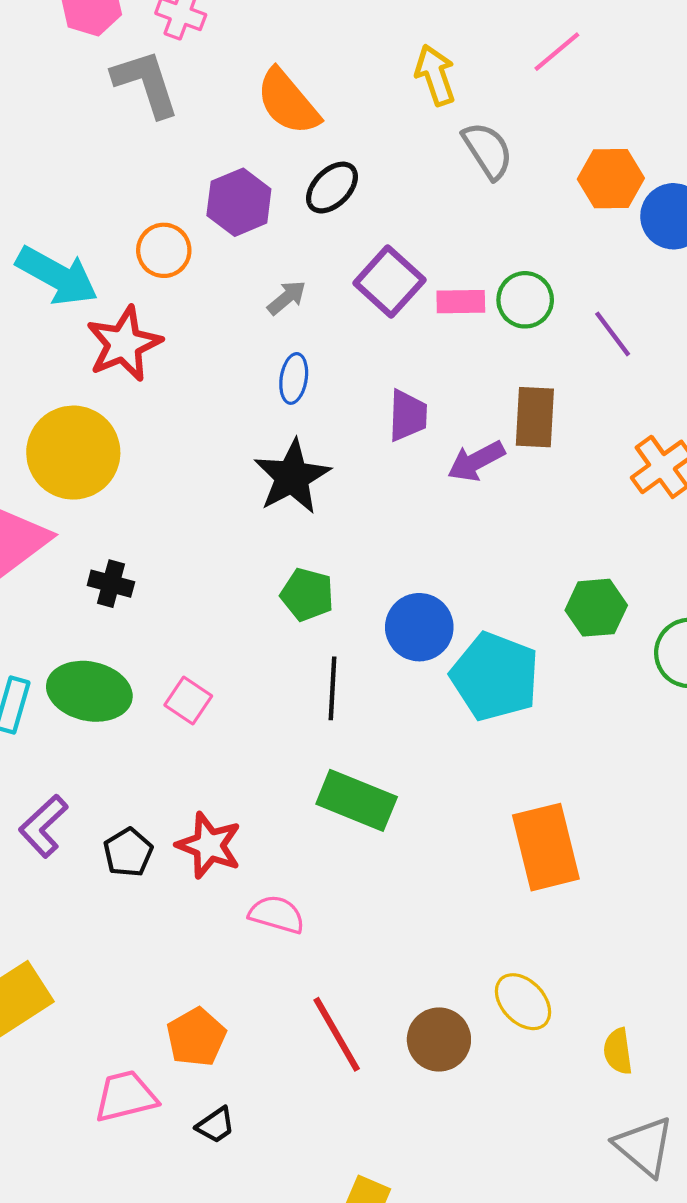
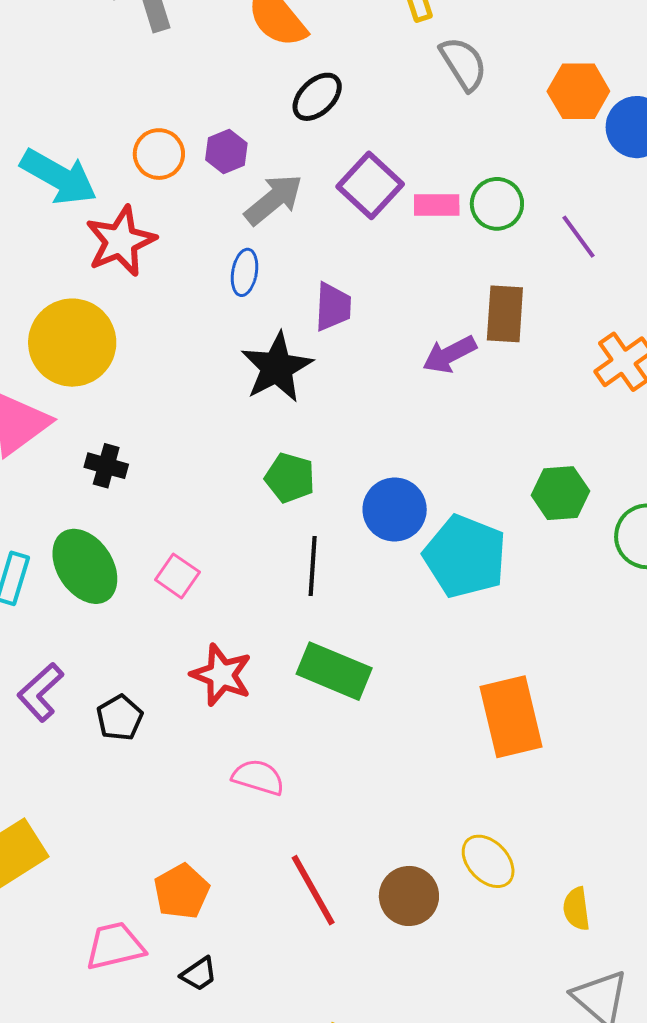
purple hexagon: (239, 202) -> (226, 152), moved, size x0.7
gray arrow: (287, 298) -> (274, 200), size x1.6
blue ellipse: (294, 378) -> (245, 272), moved
purple trapezoid: (408, 416) -> (333, 307), moved
green ellipse: (89, 691) -> (85, 566), turned 44
red star: (209, 845) -> (221, 675), moved

